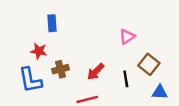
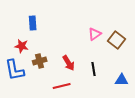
brown square: (149, 64) -> (117, 40), moved
red arrow: (96, 72) -> (69, 63), turned -77

